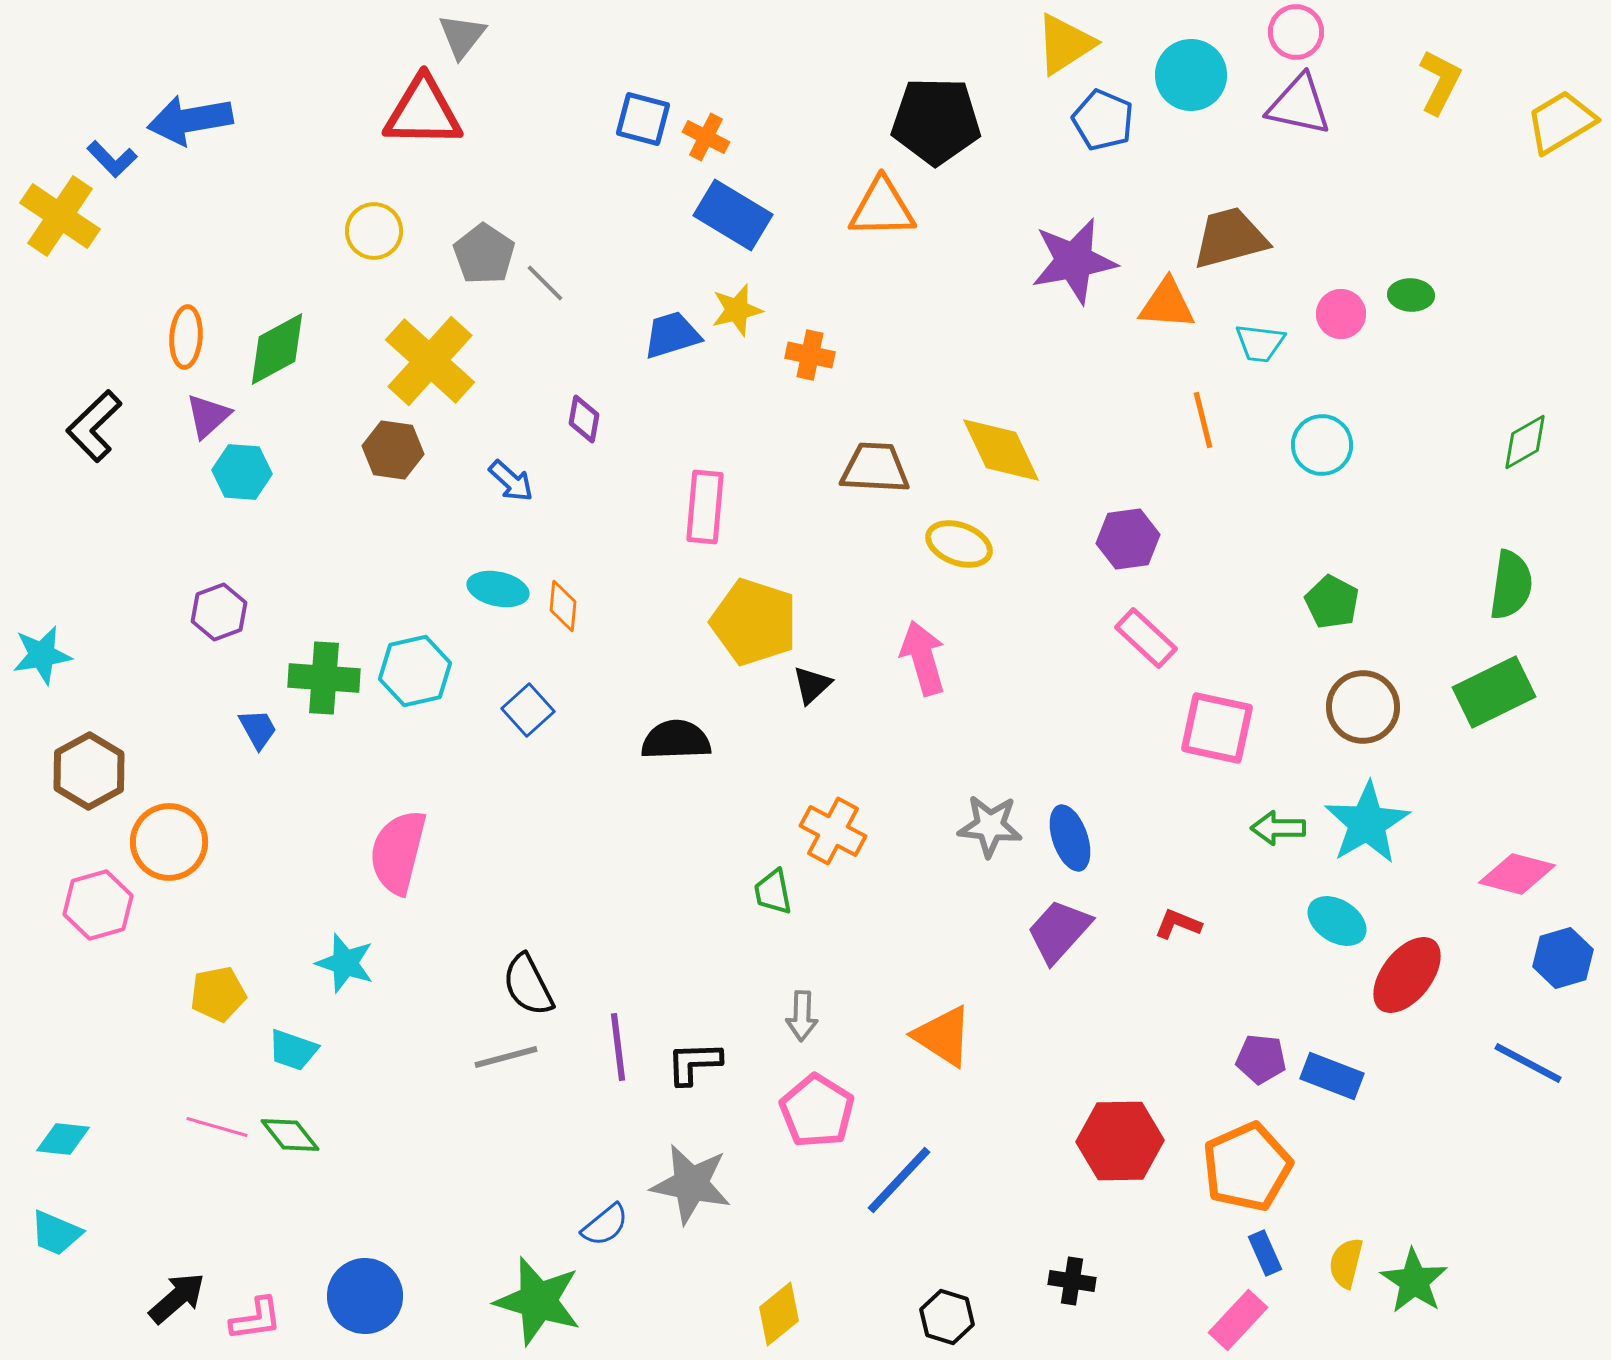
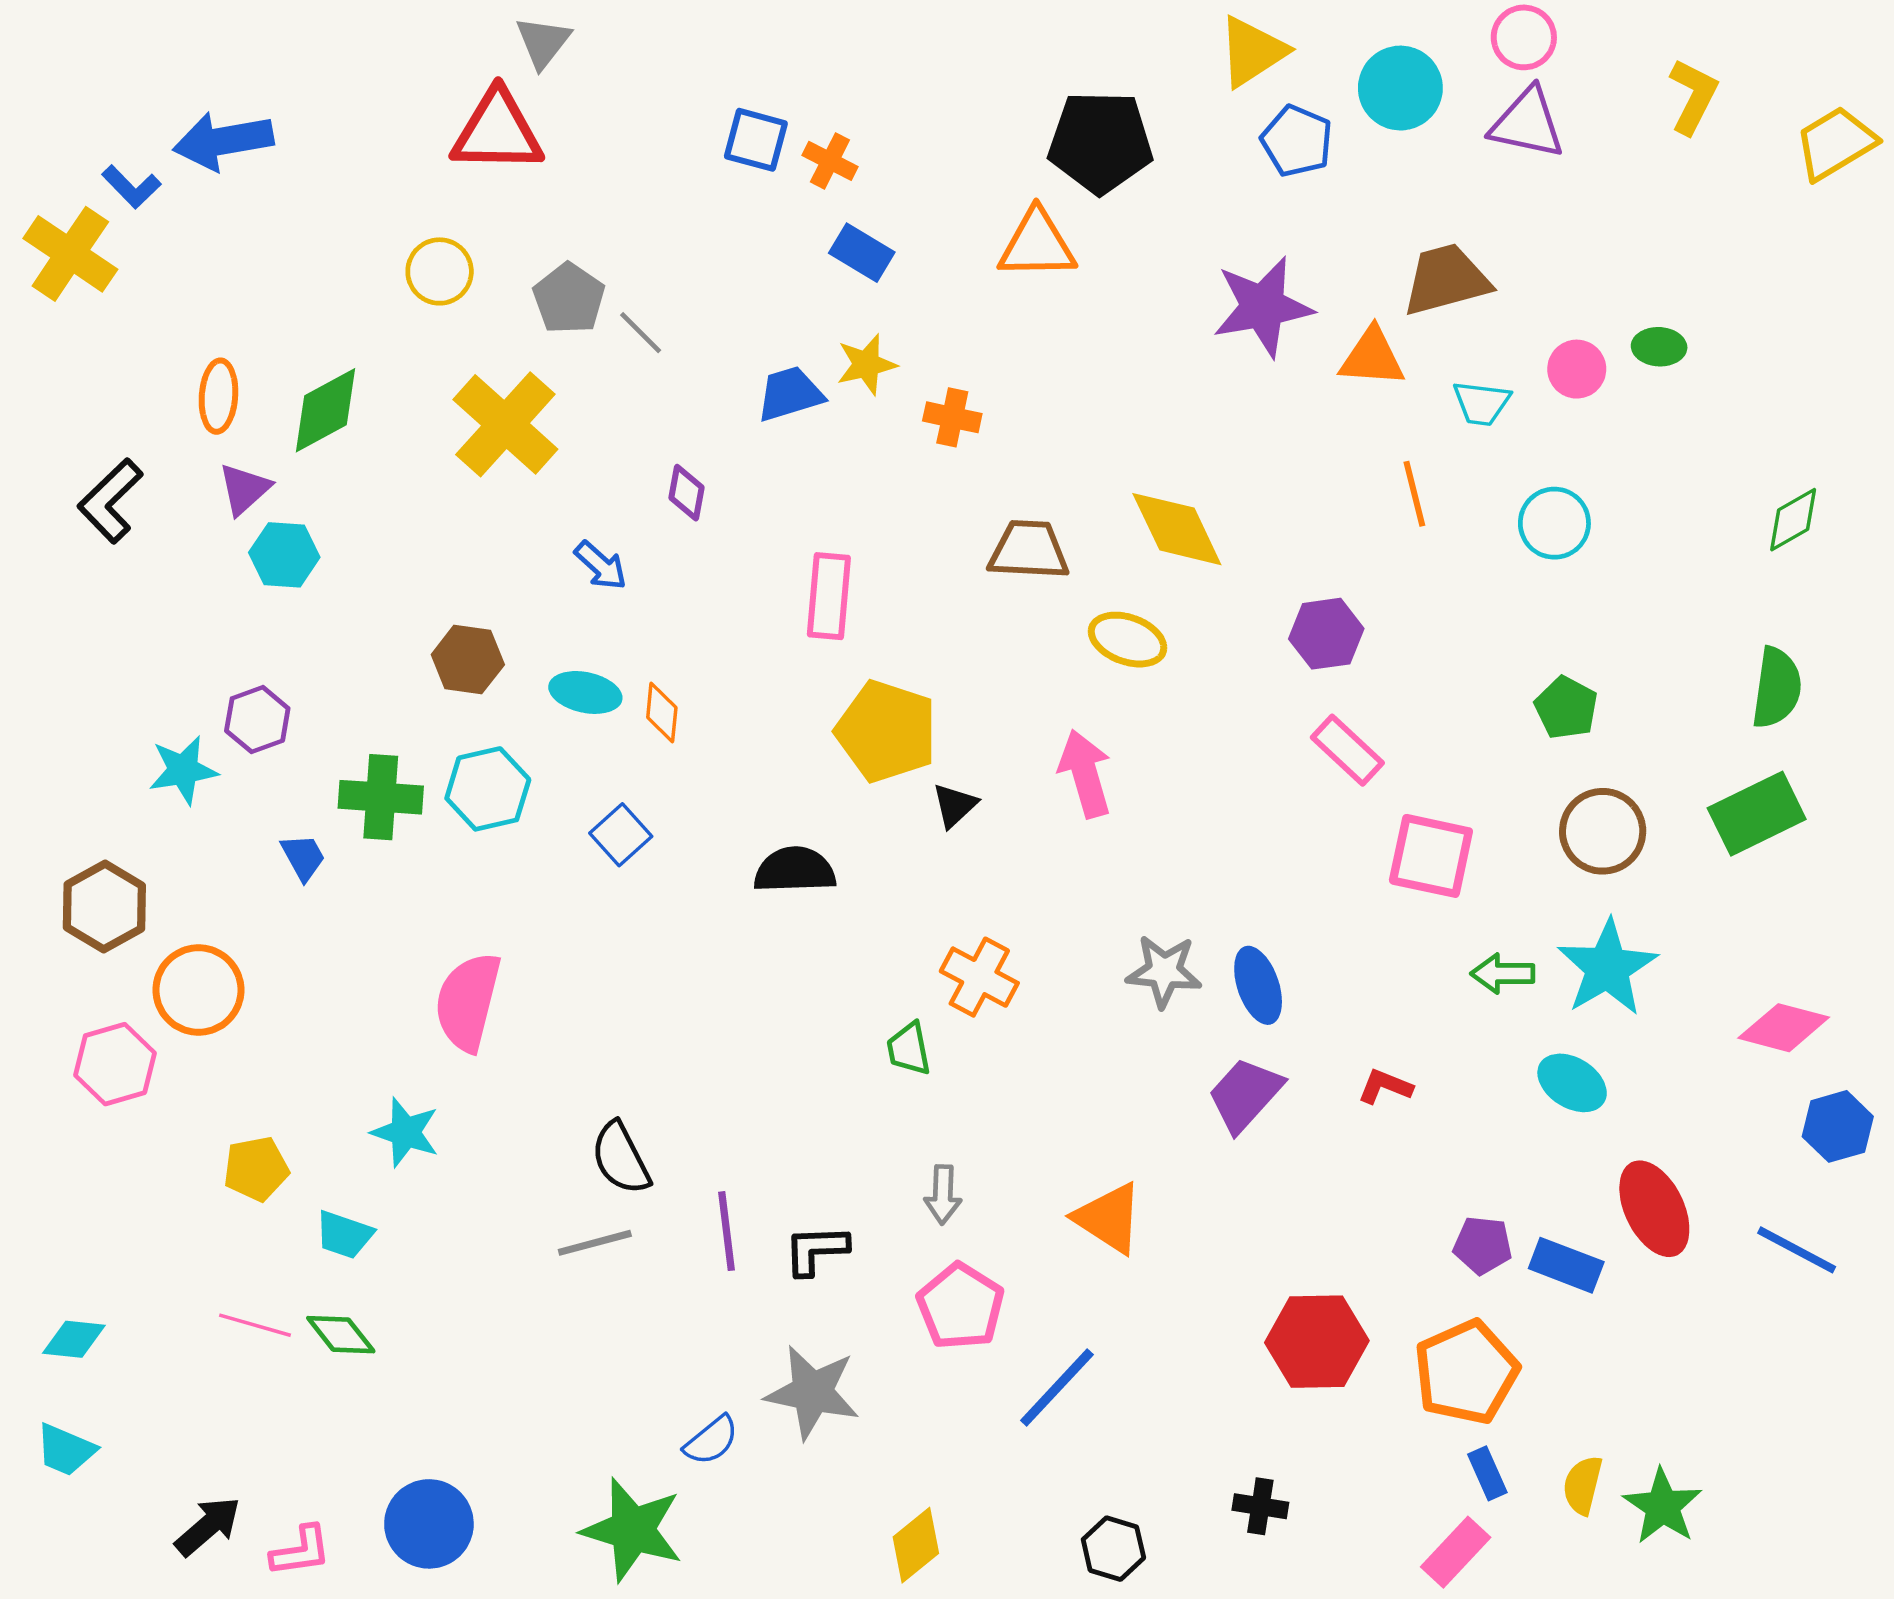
blue rectangle: (733, 215) -> (862, 253), size x0.7
brown hexagon: (393, 450) -> (468, 660), moved
cyan star: (42, 655) -> (183, 770), moved
red ellipse: (1407, 975) -> (1654, 1209), moved, turned -64

